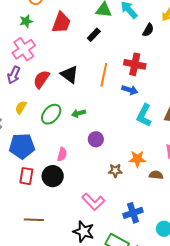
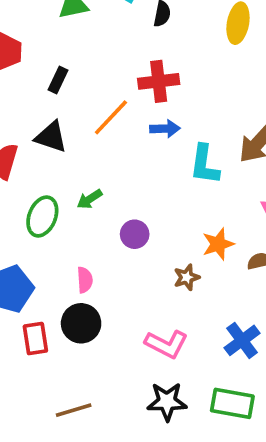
black rectangle: (94, 35) -> (58, 80), moved
orange line: (104, 75) -> (111, 117), turned 50

